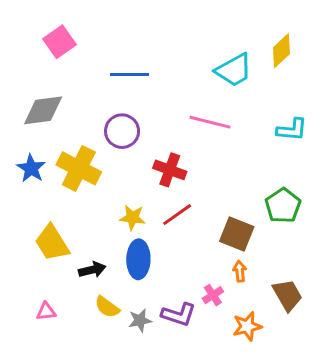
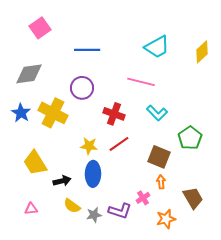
yellow diamond: (281, 51) -> (202, 52), moved
cyan L-shape: (292, 130) -> (157, 113), moved, turned 40

